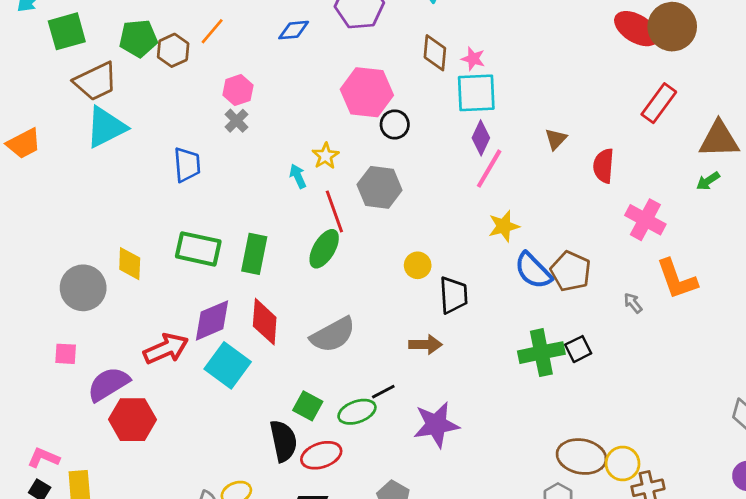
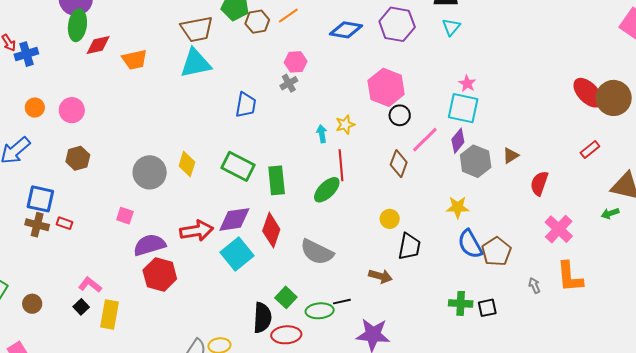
blue diamond: (294, 30) -> (346, 30), size x1.4
brown diamond: (435, 53) -> (399, 164), moved
red rectangle: (659, 103) -> (590, 149), size x0.7
pink line: (489, 169) -> (425, 140), moved
gray hexagon: (380, 187) -> (476, 161), moved
green rectangle: (254, 254) -> (277, 180), turned -32
gray semicircle: (333, 335) -> (317, 252), turned 40
green cross: (541, 353) -> (461, 303), size x0.7

